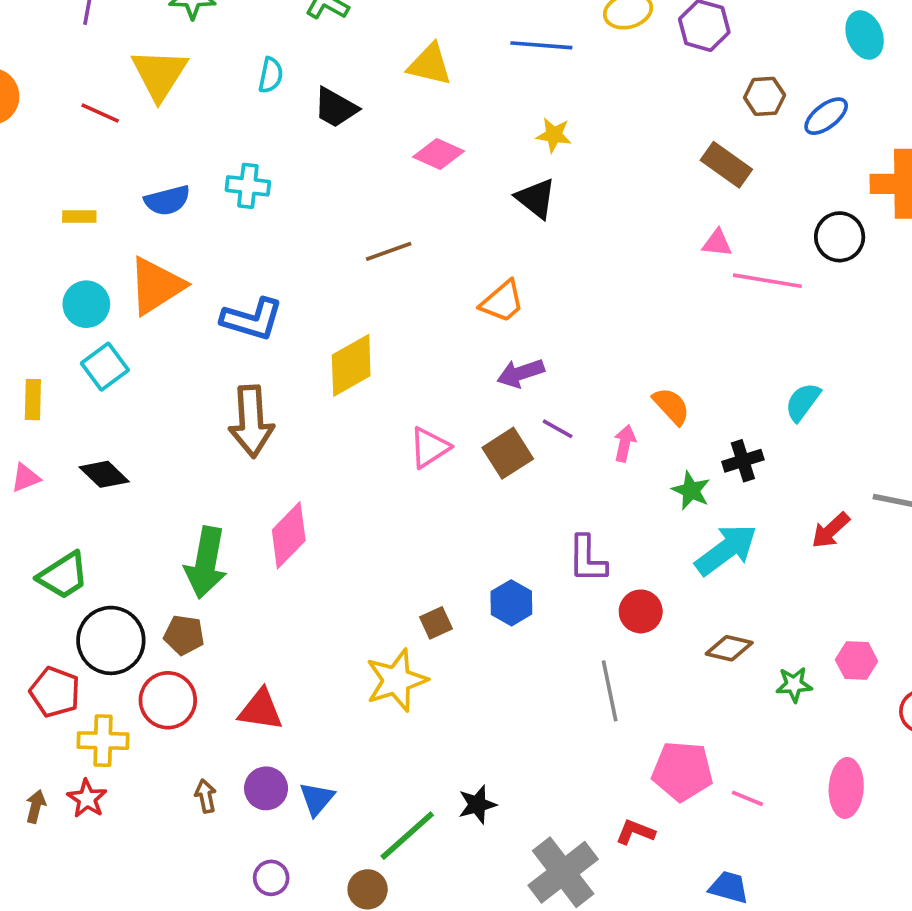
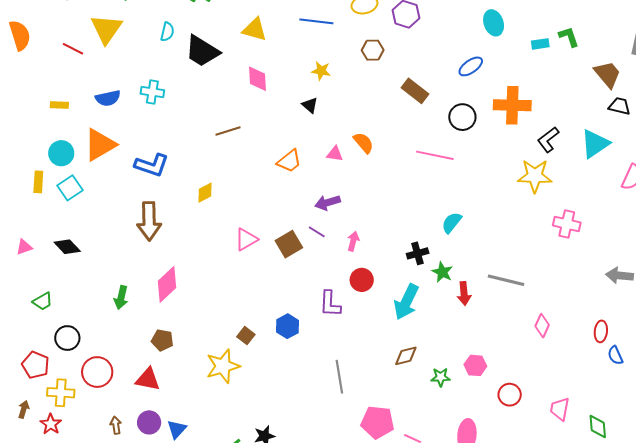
brown hexagon: (765, 96) -> (373, 50), moved
black trapezoid: (336, 108) -> (202, 51), size x1.4
pink diamond: (438, 154) -> (257, 79), turned 60
black triangle: (536, 198) -> (310, 105), size x0.7
black circle: (840, 237) -> (462, 117), moved
pink triangle: (717, 243) -> (335, 154), moved
yellow diamond: (351, 365) -> (205, 193), size x0.6
purple arrow: (521, 373) -> (328, 203), moved
yellow rectangle: (33, 400) -> (38, 182), moved
orange semicircle: (671, 406) -> (364, 143), moved
green star: (691, 490) -> (442, 272), moved
red arrow: (831, 530) -> (464, 294), turned -55
cyan arrow: (726, 550) -> (406, 302), turned 150
green arrow: (206, 563) -> (121, 297), size x0.6
green trapezoid: (63, 575) -> (43, 301), size x0.7
red circle: (641, 611) -> (362, 280), moved
brown square: (436, 623) -> (246, 336), turned -30
brown pentagon: (184, 635) -> (162, 340), moved
black circle: (111, 640) -> (67, 338), size x0.7
brown diamond: (729, 648) -> (406, 356), turned -30
brown arrow: (36, 806) -> (24, 409), moved

